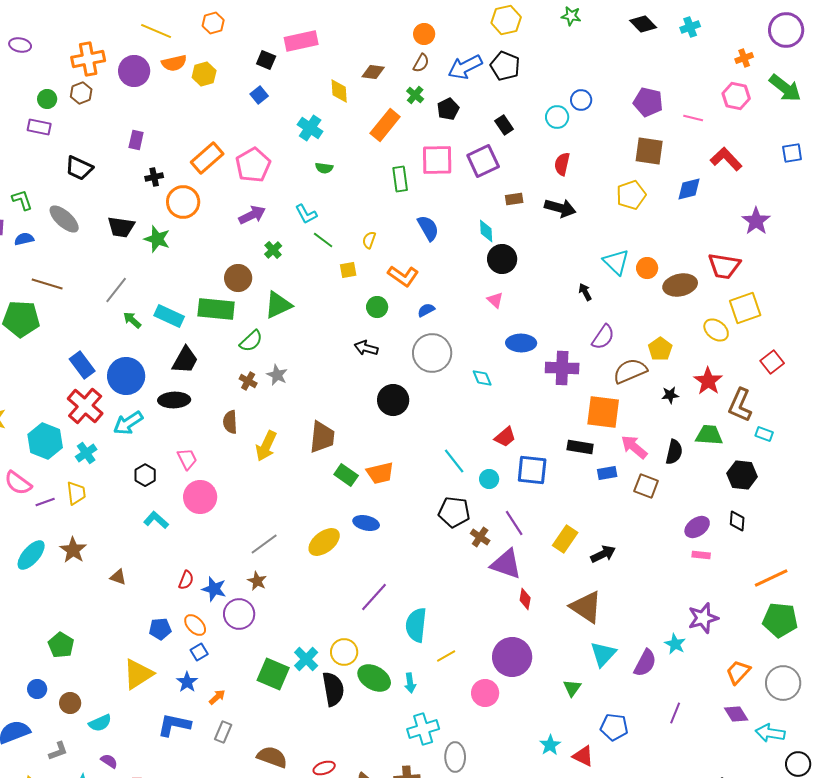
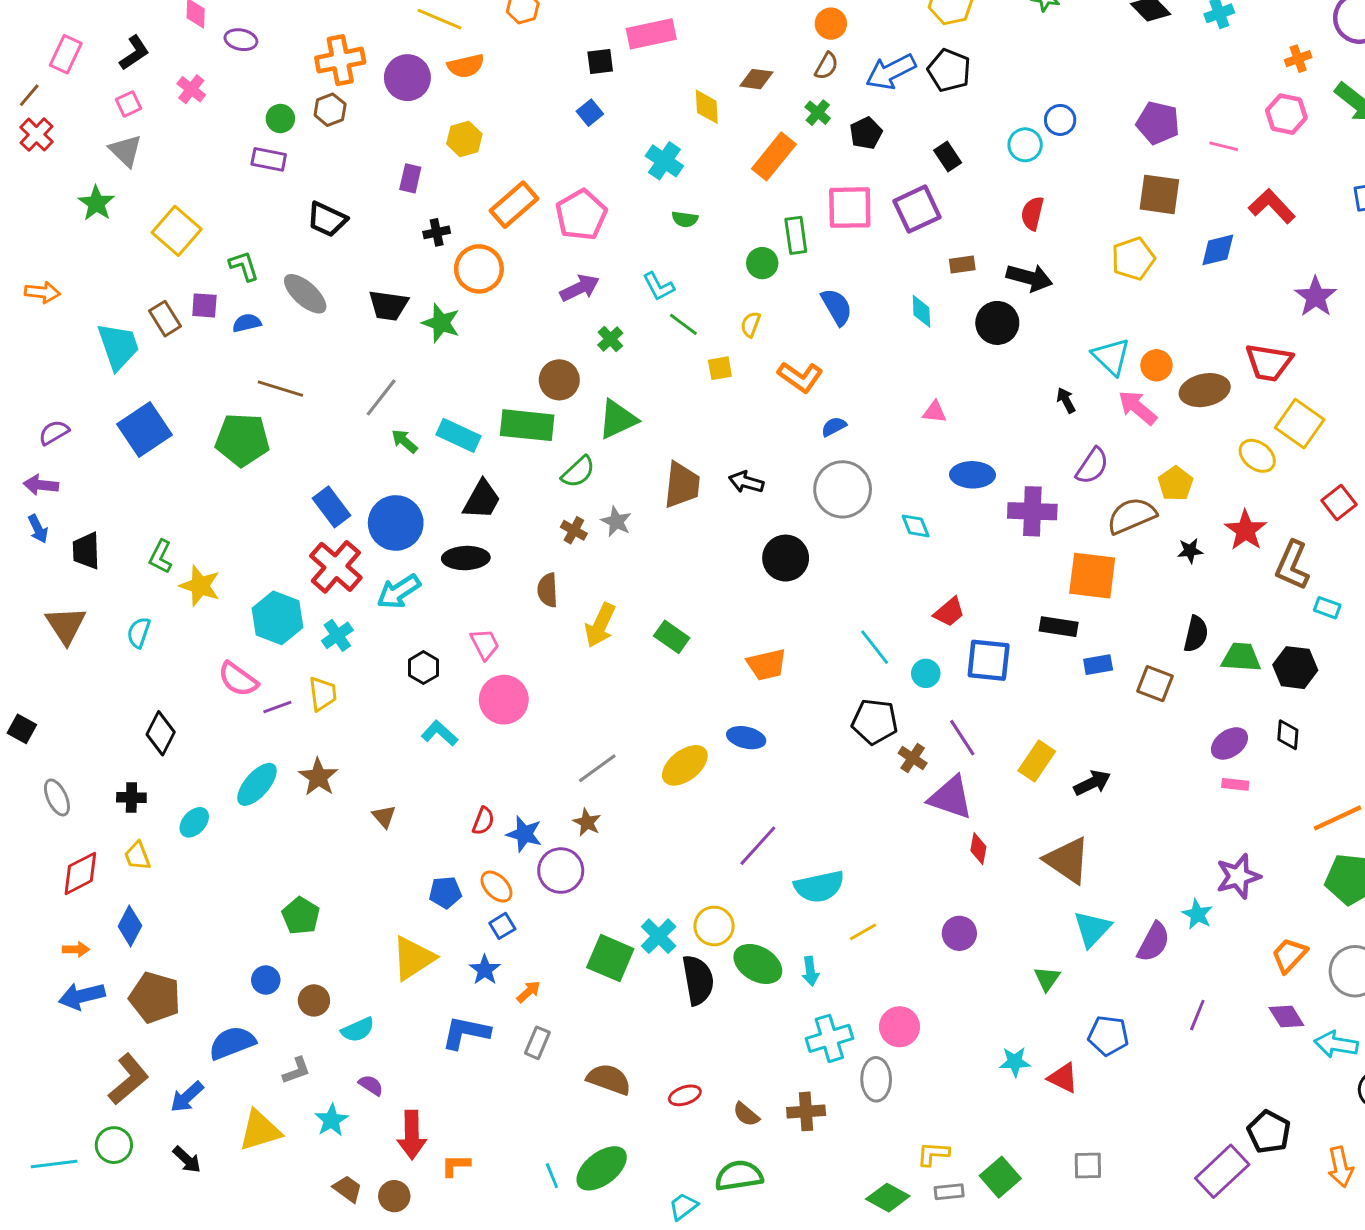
black square: (266, 60) -> (600, 62), turned -30
yellow hexagon: (204, 74) -> (464, 139), moved
black circle: (502, 259) -> (997, 323), moved
pink triangle: (495, 300) -> (935, 412), turned -36
green circle: (377, 307) -> (762, 263), moved
yellow square: (745, 308) -> (1300, 424), turned -36
green trapezoid: (709, 435) -> (1241, 657), moved
brown trapezoid: (322, 437) -> (682, 485), moved
pink arrow: (634, 447) -> (1137, 408), moved
green rectangle: (346, 475) -> (672, 637), moved
brown triangle: (118, 577) -> (384, 816), turned 30
cyan semicircle: (416, 625) -> (819, 887), turned -108
purple circle: (512, 657) -> (959, 933), size x0.6
pink circle: (485, 693) -> (899, 1027), moved
cyan star: (550, 745) -> (1015, 1062), turned 30

